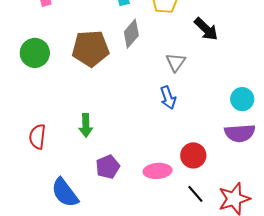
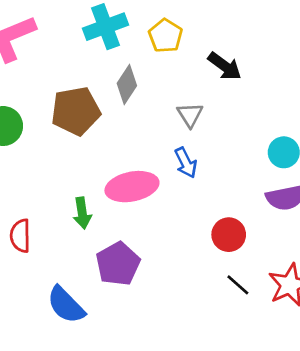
purple pentagon: (108, 167) -> (118, 264), size x1.4
pink ellipse: (158, 171) -> (132, 187), moved, size x1.4

